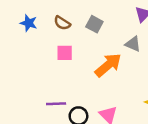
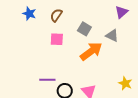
brown semicircle: (62, 23) -> (56, 15), turned 88
gray square: (94, 24) -> (84, 29), moved

